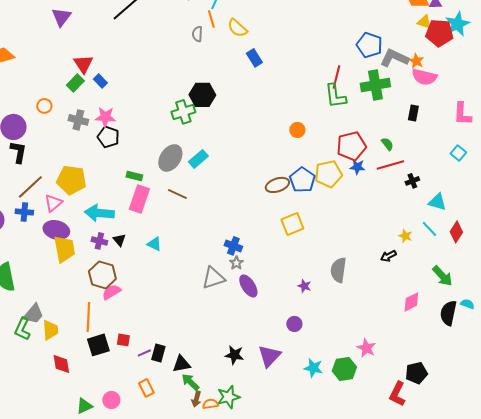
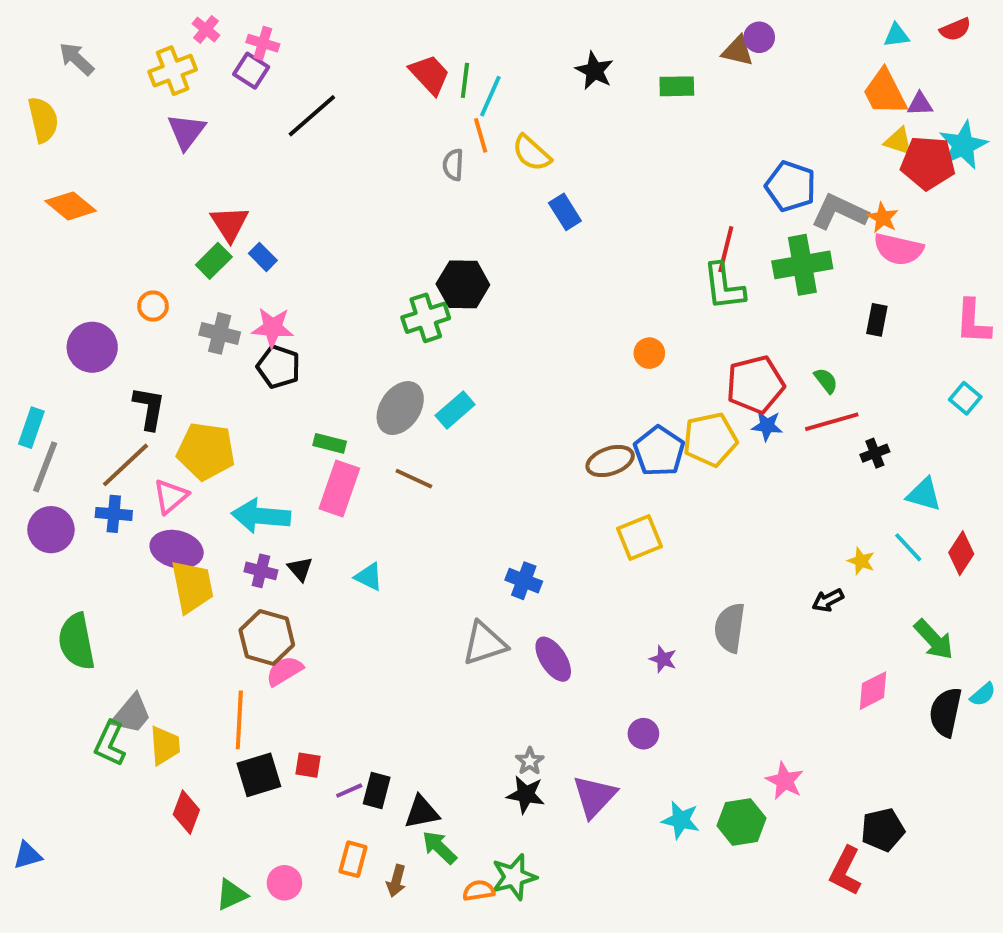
black L-shape: (18, 152) -> (149, 408), moved
gray star: (236, 263) -> (530, 761), moved
cyan semicircle: (467, 304) -> (983, 694), turned 120
red diamond: (61, 364) -> (186, 812), turned 30
orange rectangle: (146, 388) -> (353, 859), turned 42
brown arrow: (196, 399) -> (396, 881), moved

